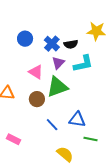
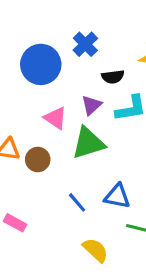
blue circle: (25, 39) -> (41, 64), size x1.6
blue cross: (52, 44) -> (85, 44), moved
brown circle: (37, 99) -> (38, 160), moved

